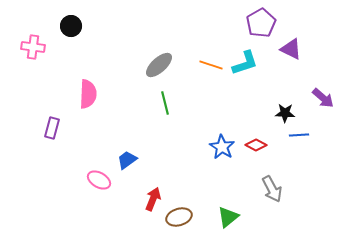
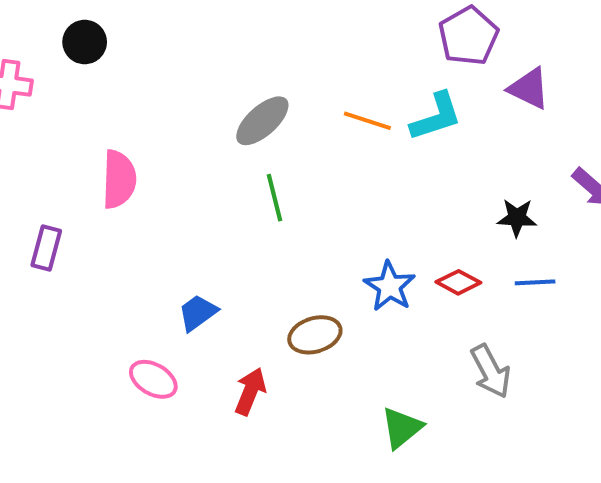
blue line: (299, 135) -> (535, 282), moved
pink ellipse: (99, 180) -> (153, 379), moved
brown ellipse: (179, 217) -> (315, 335), moved

